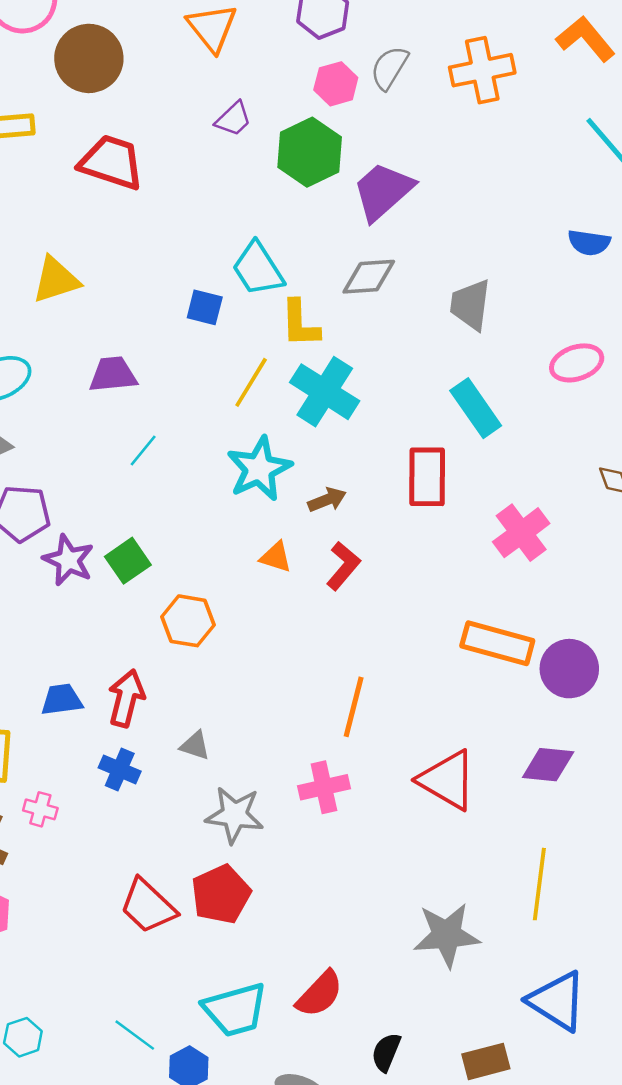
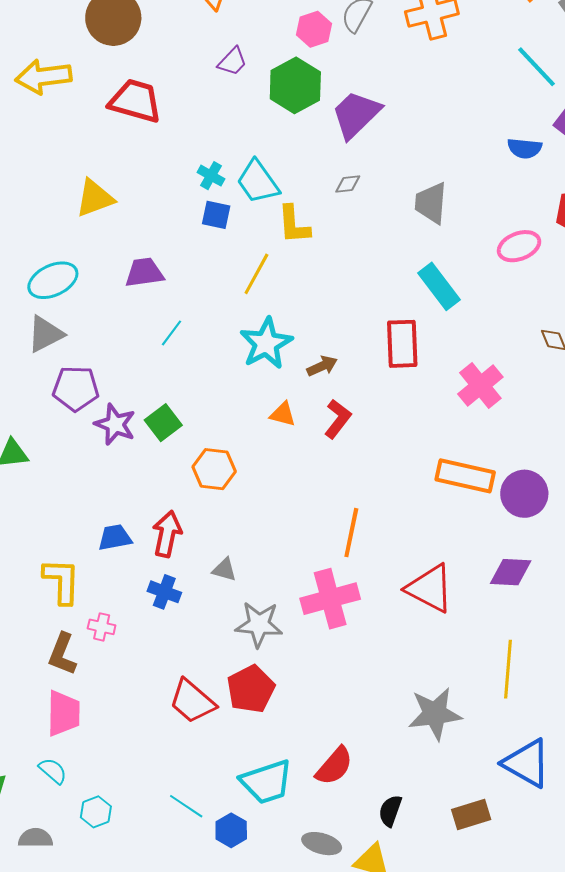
gray diamond: (369, 277) -> (348, 184), size x0.6
cyan cross: (325, 392) -> (211, 176), moved, size x0.5
pink cross: (324, 787) -> (330, 599), size x1.4

